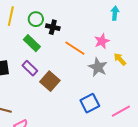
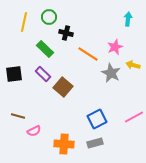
green circle: (36, 19) -> (49, 17), moved
yellow arrow: (120, 59) -> (133, 65), turned -32
blue square: (90, 103) -> (97, 119), moved

